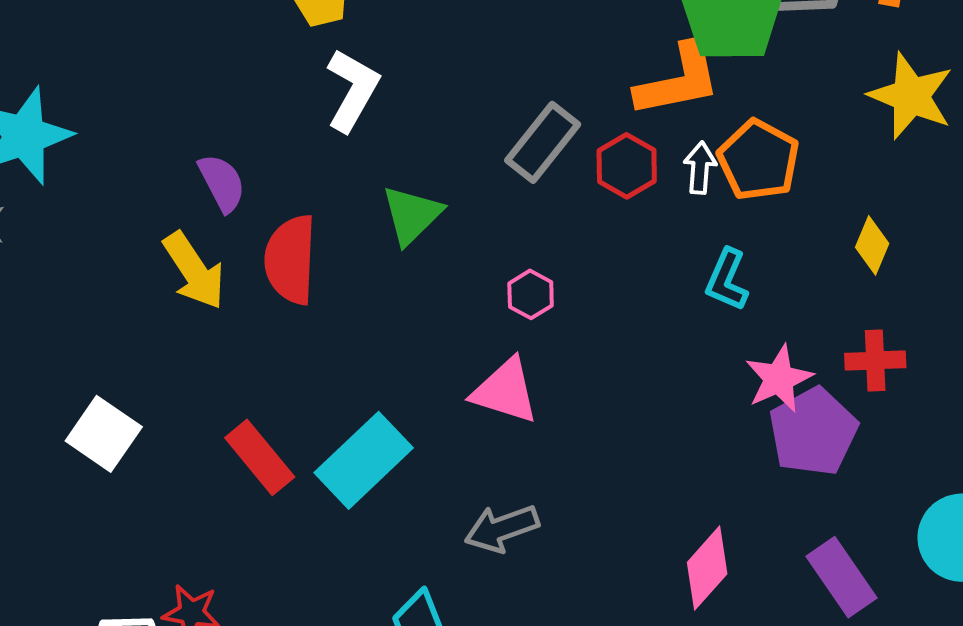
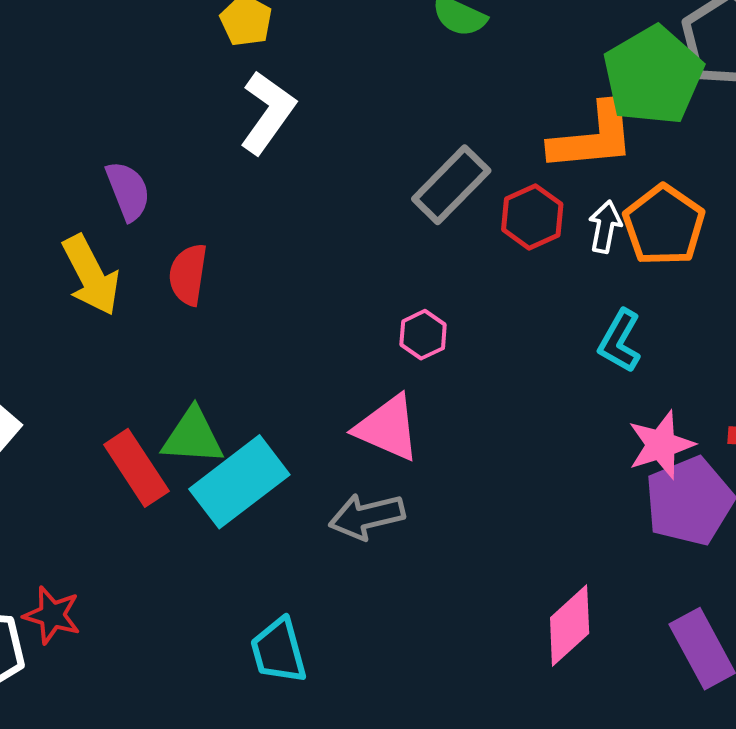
green triangle: (412, 215) -> (193, 436), moved, turned 42
red semicircle: (291, 260) -> (188, 274), size x0.7
gray arrow: (502, 528) -> (367, 516), moved

